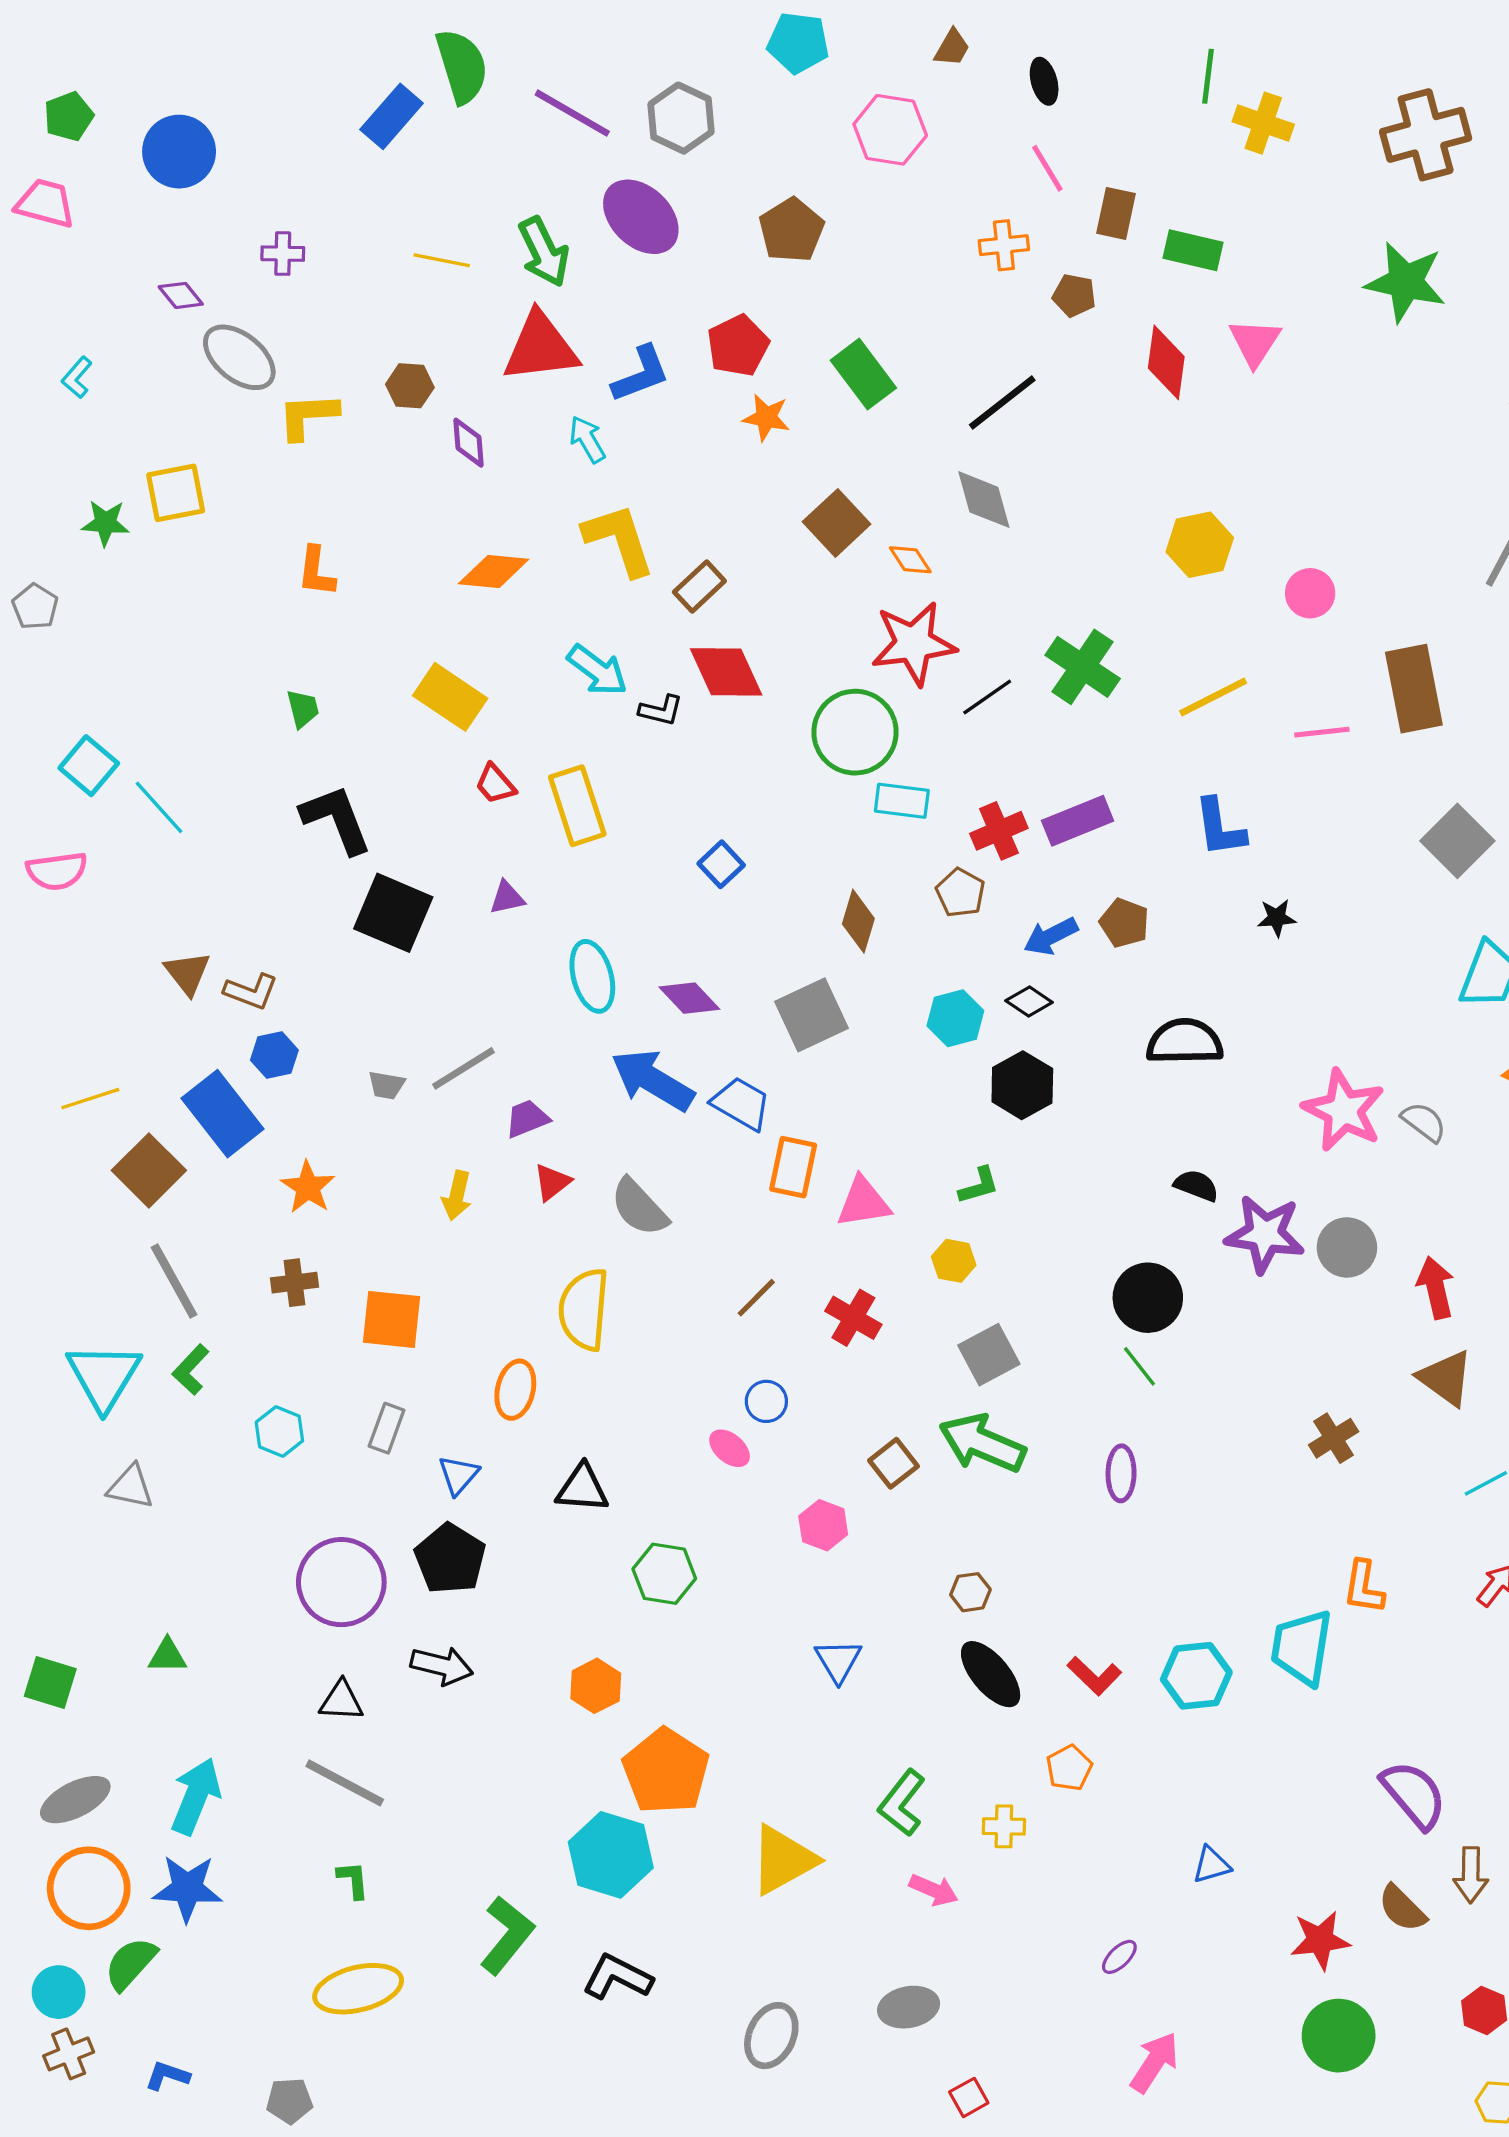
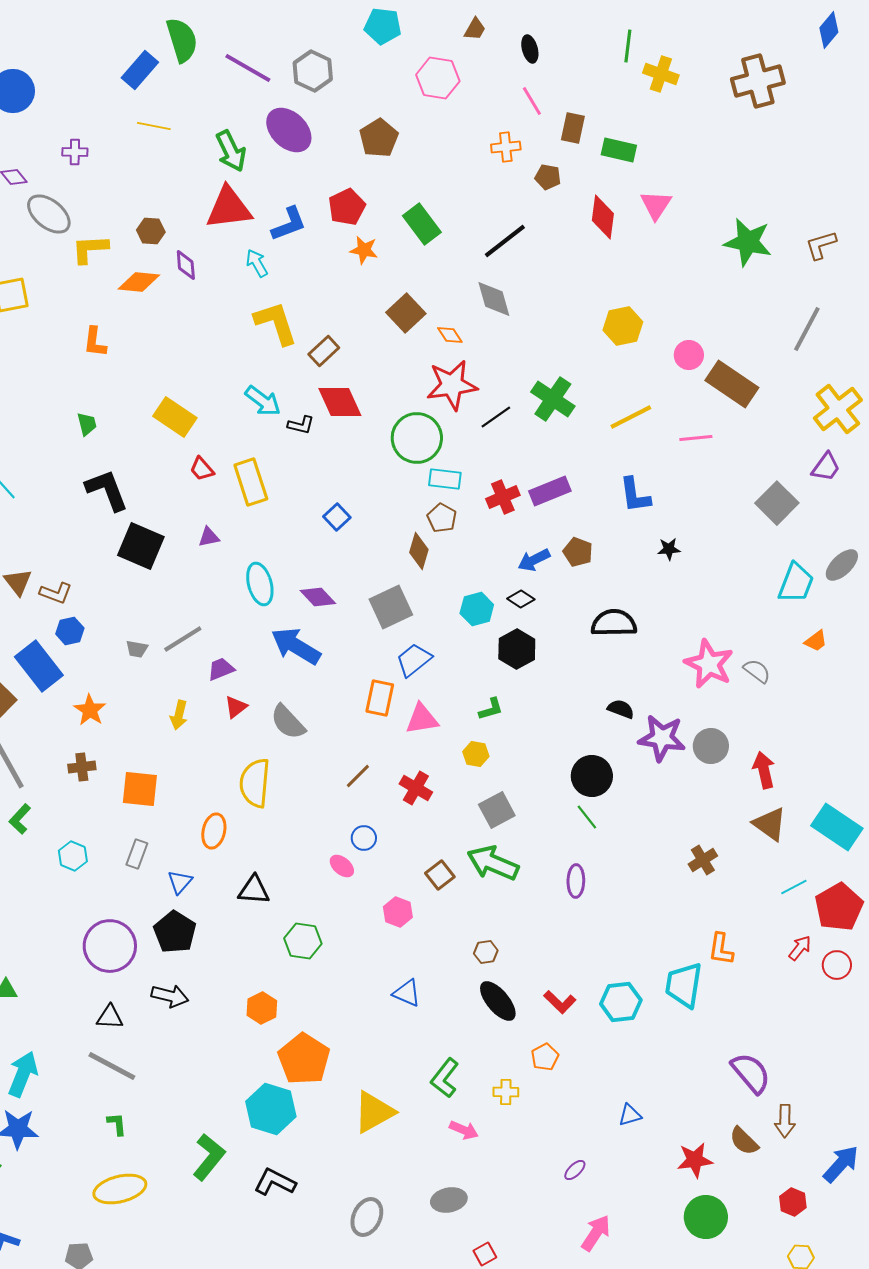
yellow line: (442, 260) -> (154, 126), moved
green star: (1405, 282) -> (748, 242), moved
orange diamond: (494, 571) -> (139, 282), moved
brown rectangle: (1414, 689) -> (732, 384), moved, turned -45
brown pentagon: (960, 893) -> (442, 518), moved
blue trapezoid: (741, 1104) -> (414, 660), moved, turned -69
blue triangle: (838, 1661) -> (407, 993), turned -36

